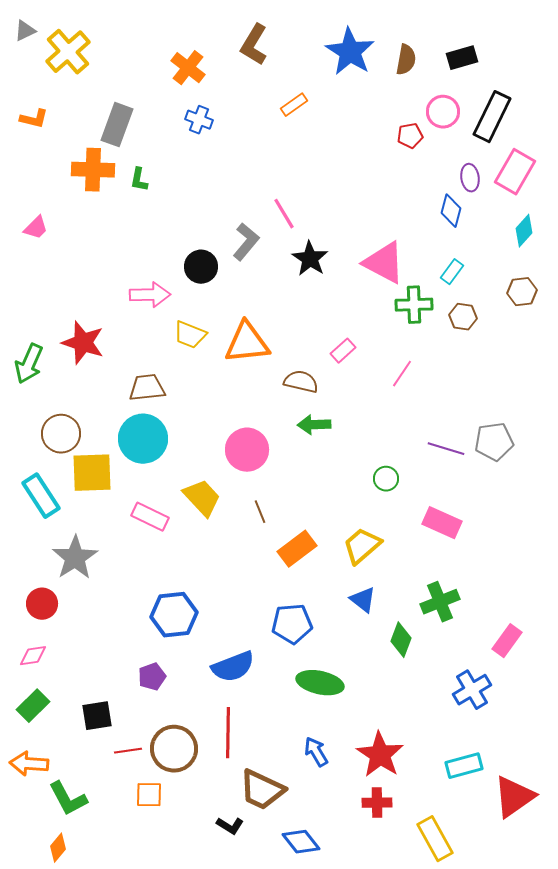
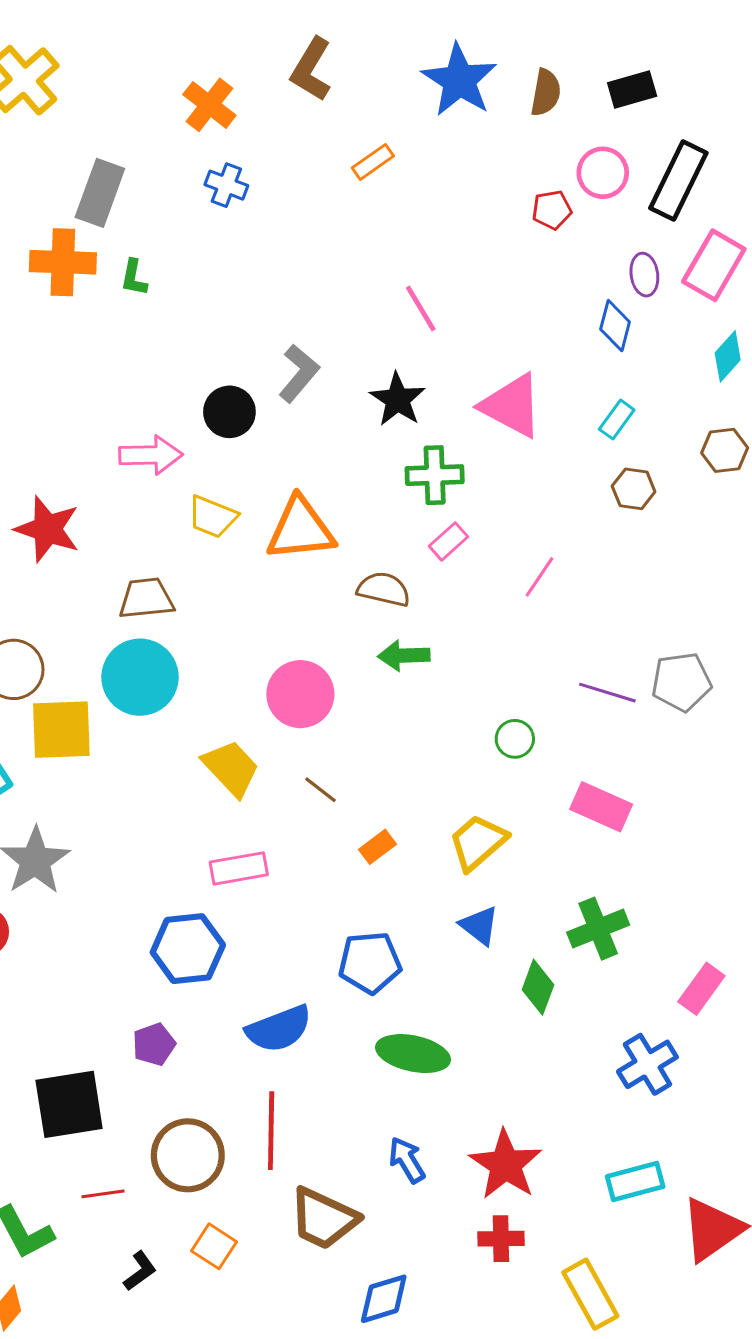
pink line: (284, 214) -> (421, 308), moved
green cross: (414, 305) -> (435, 475), moved
brown line: (260, 512) -> (320, 790), turned -30
pink rectangle: (150, 517) -> (239, 868), moved, turned -36
orange rectangle: (297, 549) -> (378, 847), size x0.6
black square: (97, 716) -> (69, 1104), size x1.5
red line: (128, 751) -> (103, 1194), moved
orange square: (149, 795) -> (214, 1246), moved, turned 32
black L-shape: (230, 826) -> (140, 1271), moved, turned -68
blue diamond: (301, 842) -> (384, 1299), turned -69

